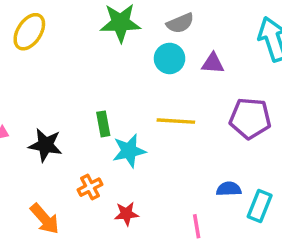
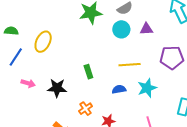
yellow ellipse: (29, 32) -> (43, 42), moved
cyan star: (129, 151) -> (147, 88), moved
blue semicircle: (229, 189) -> (119, 89), moved

